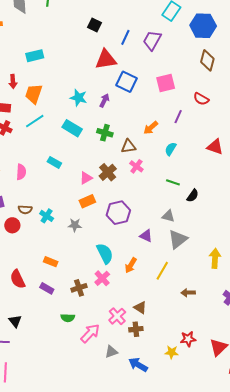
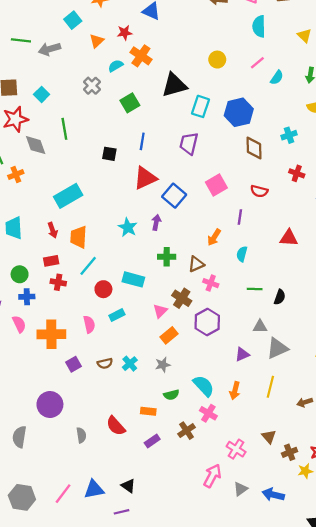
black square: (94, 25) -> (109, 154), moved
blue line: (125, 37) -> (142, 141), moved
cyan rectangle: (35, 56) -> (68, 196), size x1.4
blue square: (127, 82) -> (174, 196), turned 30
cyan star: (79, 98) -> (128, 227), turned 30
cyan rectangle: (72, 128) -> (133, 279), moved
cyan rectangle: (54, 162) -> (117, 315), moved, turned -40
purple hexagon: (118, 213) -> (207, 322), moved
cyan cross: (47, 216) -> (130, 364), turned 32
red circle: (12, 225) -> (103, 289), moved
purple triangle: (146, 236) -> (242, 354), turned -32
gray triangle: (178, 239) -> (277, 348), turned 30
red semicircle: (18, 279) -> (116, 426), moved
purple rectangle: (47, 288) -> (152, 441), turned -48
brown triangle: (140, 308) -> (269, 437), moved, turned 32
green semicircle: (68, 318) -> (171, 395), moved
brown cross: (136, 329) -> (290, 452), moved

